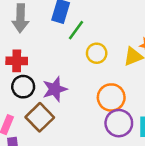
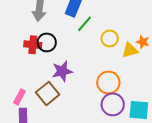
yellow circle: (97, 53) -> (110, 38), moved
black circle: (23, 87) -> (47, 42), moved

